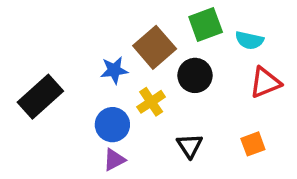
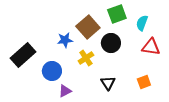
cyan semicircle: (249, 40) -> (142, 23), turned 98
red triangle: (265, 82) -> (151, 47), turned 30
blue circle: (112, 125) -> (52, 71), moved

